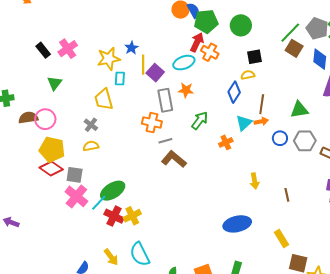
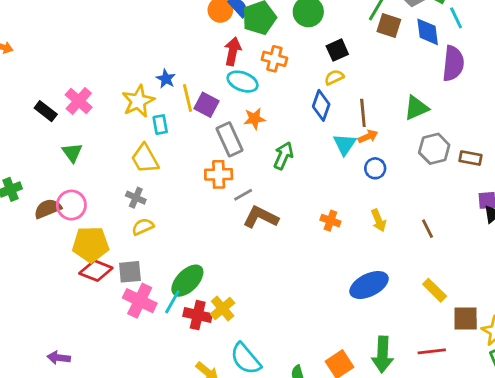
red arrow: (197, 42) -> (233, 51), moved
cyan ellipse: (184, 63) -> (243, 82), turned 55
blue circle: (280, 138) -> (375, 168), moved
orange cross: (226, 142) -> (330, 221), moved, turned -32

